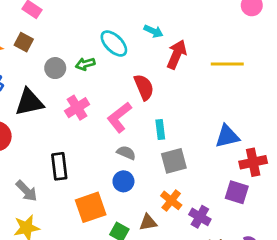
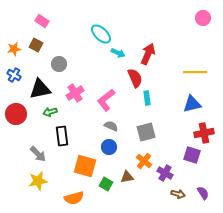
cyan arrow: (153, 31) -> (118, 53), moved
cyan ellipse: (114, 43) -> (101, 34), moved
green arrow: (85, 64) -> (50, 112), moved
yellow line: (227, 64) -> (195, 72), moved
red semicircle: (144, 87) -> (135, 78), moved
cyan rectangle: (160, 129) -> (147, 98), moved
blue triangle: (227, 136) -> (192, 104), moved
orange square: (91, 207) -> (85, 166), turned 35

